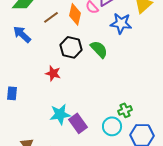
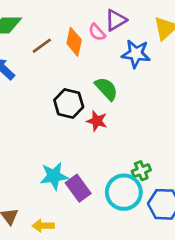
black hexagon: (71, 47) -> (69, 103), moved
red star: (53, 73) -> (97, 121), moved
cyan circle: (112, 126) -> (124, 192), size x1.4

